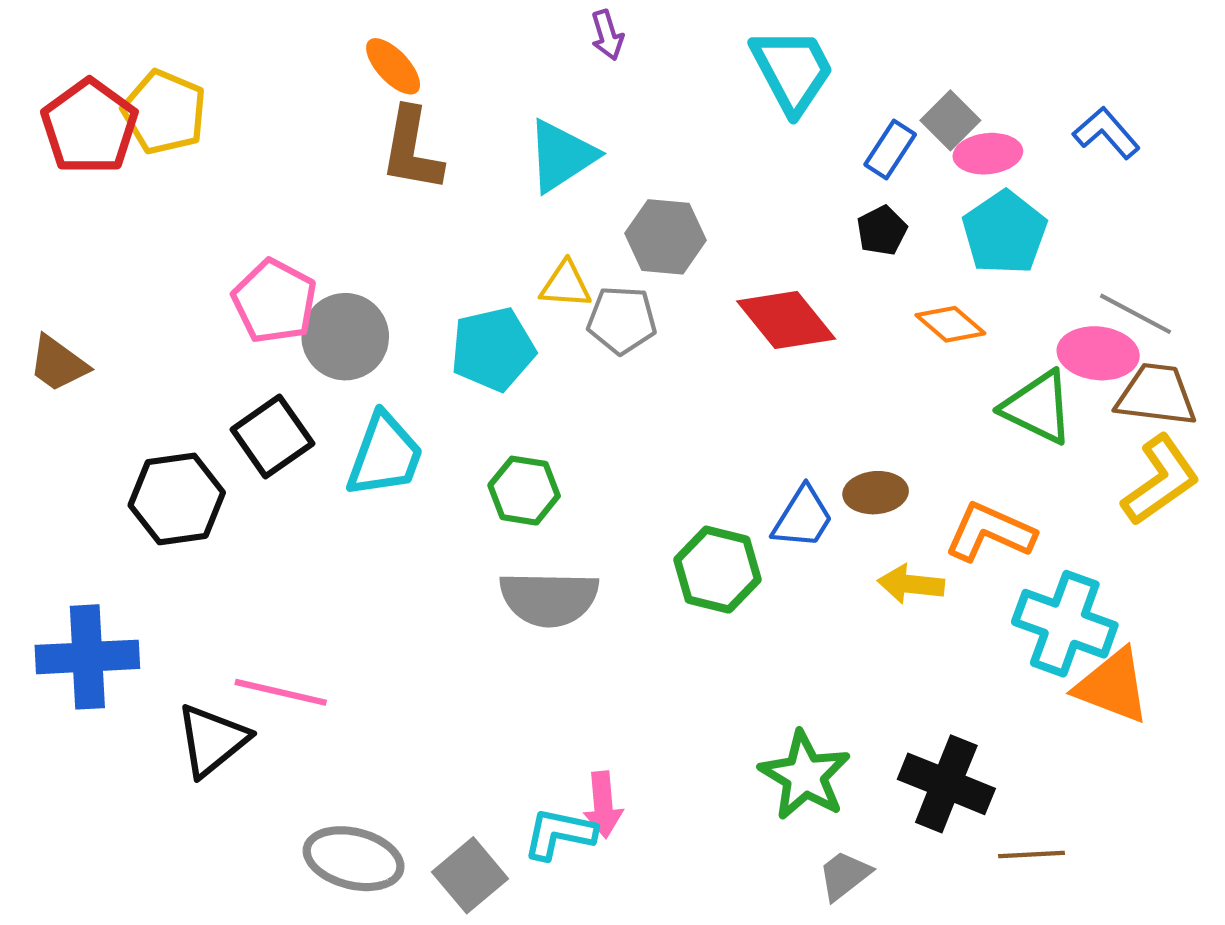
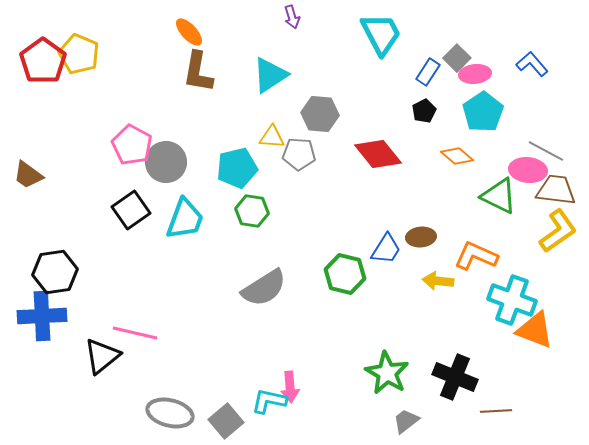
green hexagon: (524, 491) -> (252, 211), moved
black hexagon: (177, 499) -> (55, 272), moved
gray semicircle: (549, 599) -> (264, 288), turned -33

